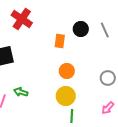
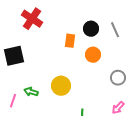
orange circle: (67, 71) -> (93, 55), moved
yellow circle: (66, 96) -> (61, 86), moved

